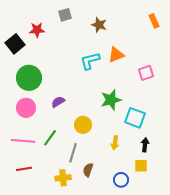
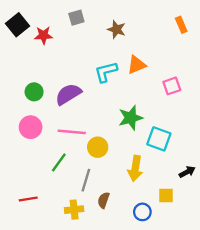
black square: (15, 44) -> (18, 25), moved
green circle: (29, 78) -> (34, 92), size x0.6
purple semicircle: (58, 102) -> (68, 94), moved, size x1.6
pink line: (23, 141) -> (72, 132), moved
yellow arrow: (115, 143) -> (135, 168), size x1.5
black arrow: (145, 145) -> (187, 172), moved, turned 56

